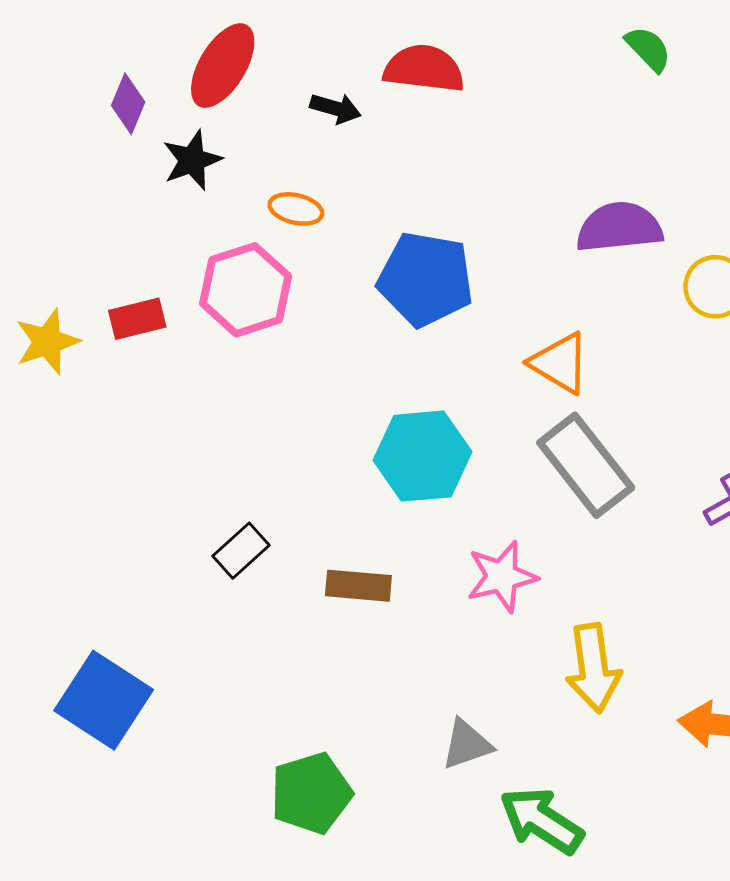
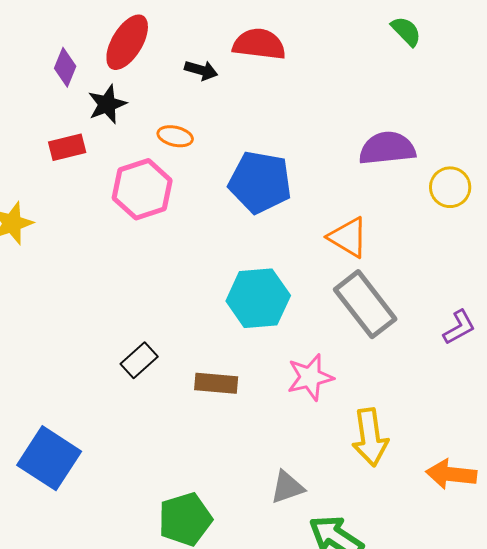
red rectangle: (137, 319) -> (67, 147), moved

